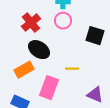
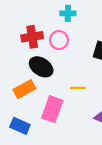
pink circle: (63, 21) -> (59, 40), moved
red cross: (31, 23) -> (32, 37), turned 30

